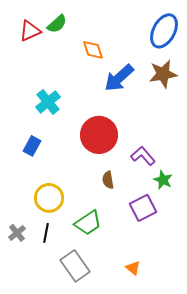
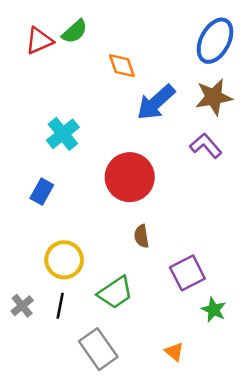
purple L-shape: (143, 156) -> (206, 146), moved
green star: (163, 180) -> (214, 310), moved

